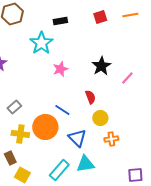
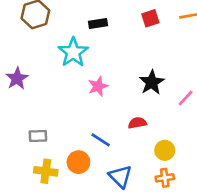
red semicircle: (90, 97) -> (137, 123), turned -80
gray rectangle: (14, 107) -> (38, 136), turned 40
yellow circle: (100, 118) -> (165, 150), moved
orange circle: (45, 127) -> (78, 162), size x0.7

